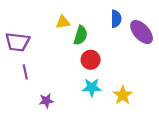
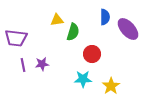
red circle: (91, 60) -> (92, 54), moved
purple star: (46, 101) -> (42, 64), moved

